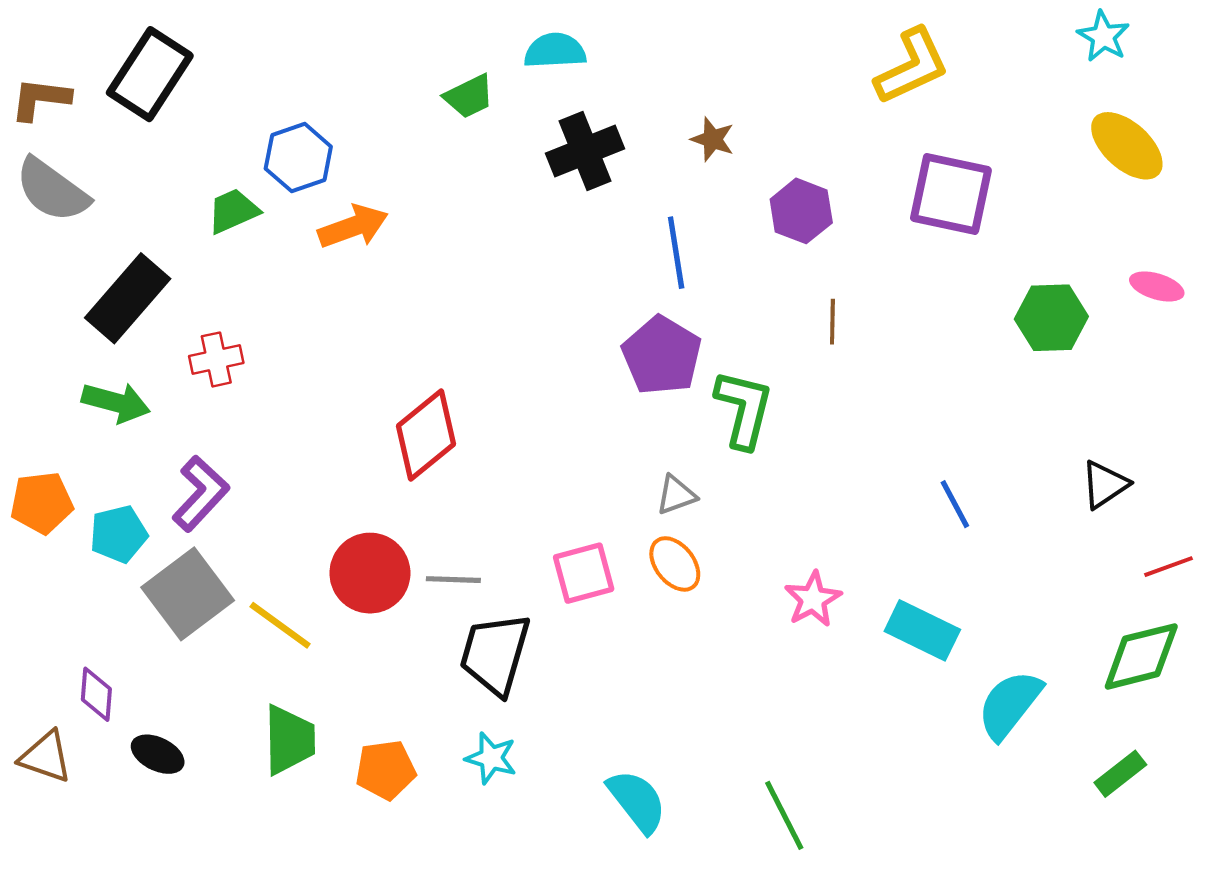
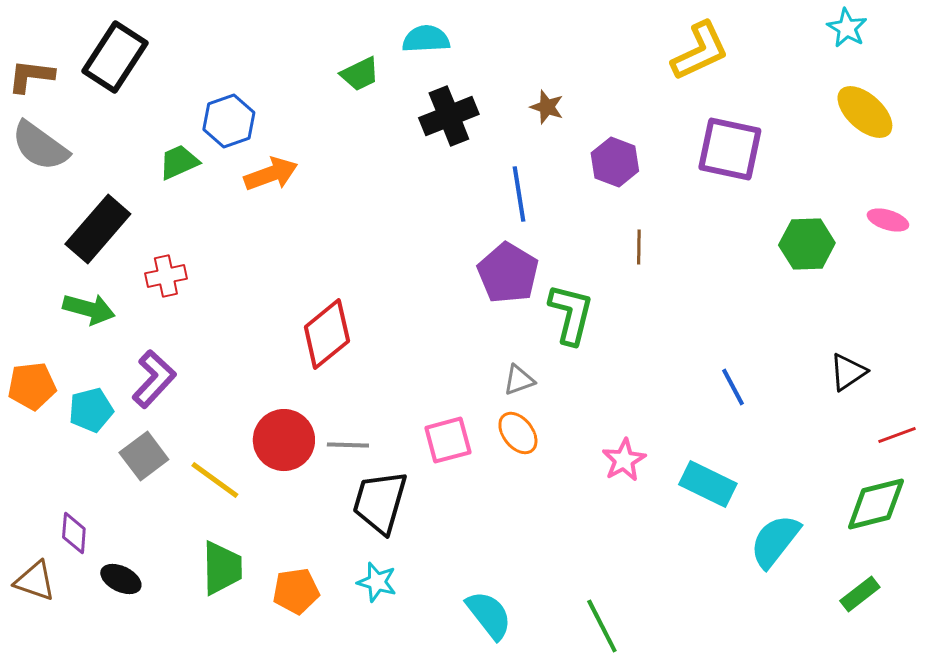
gray square: (188, 594) -> (144, 456), size x0.7

